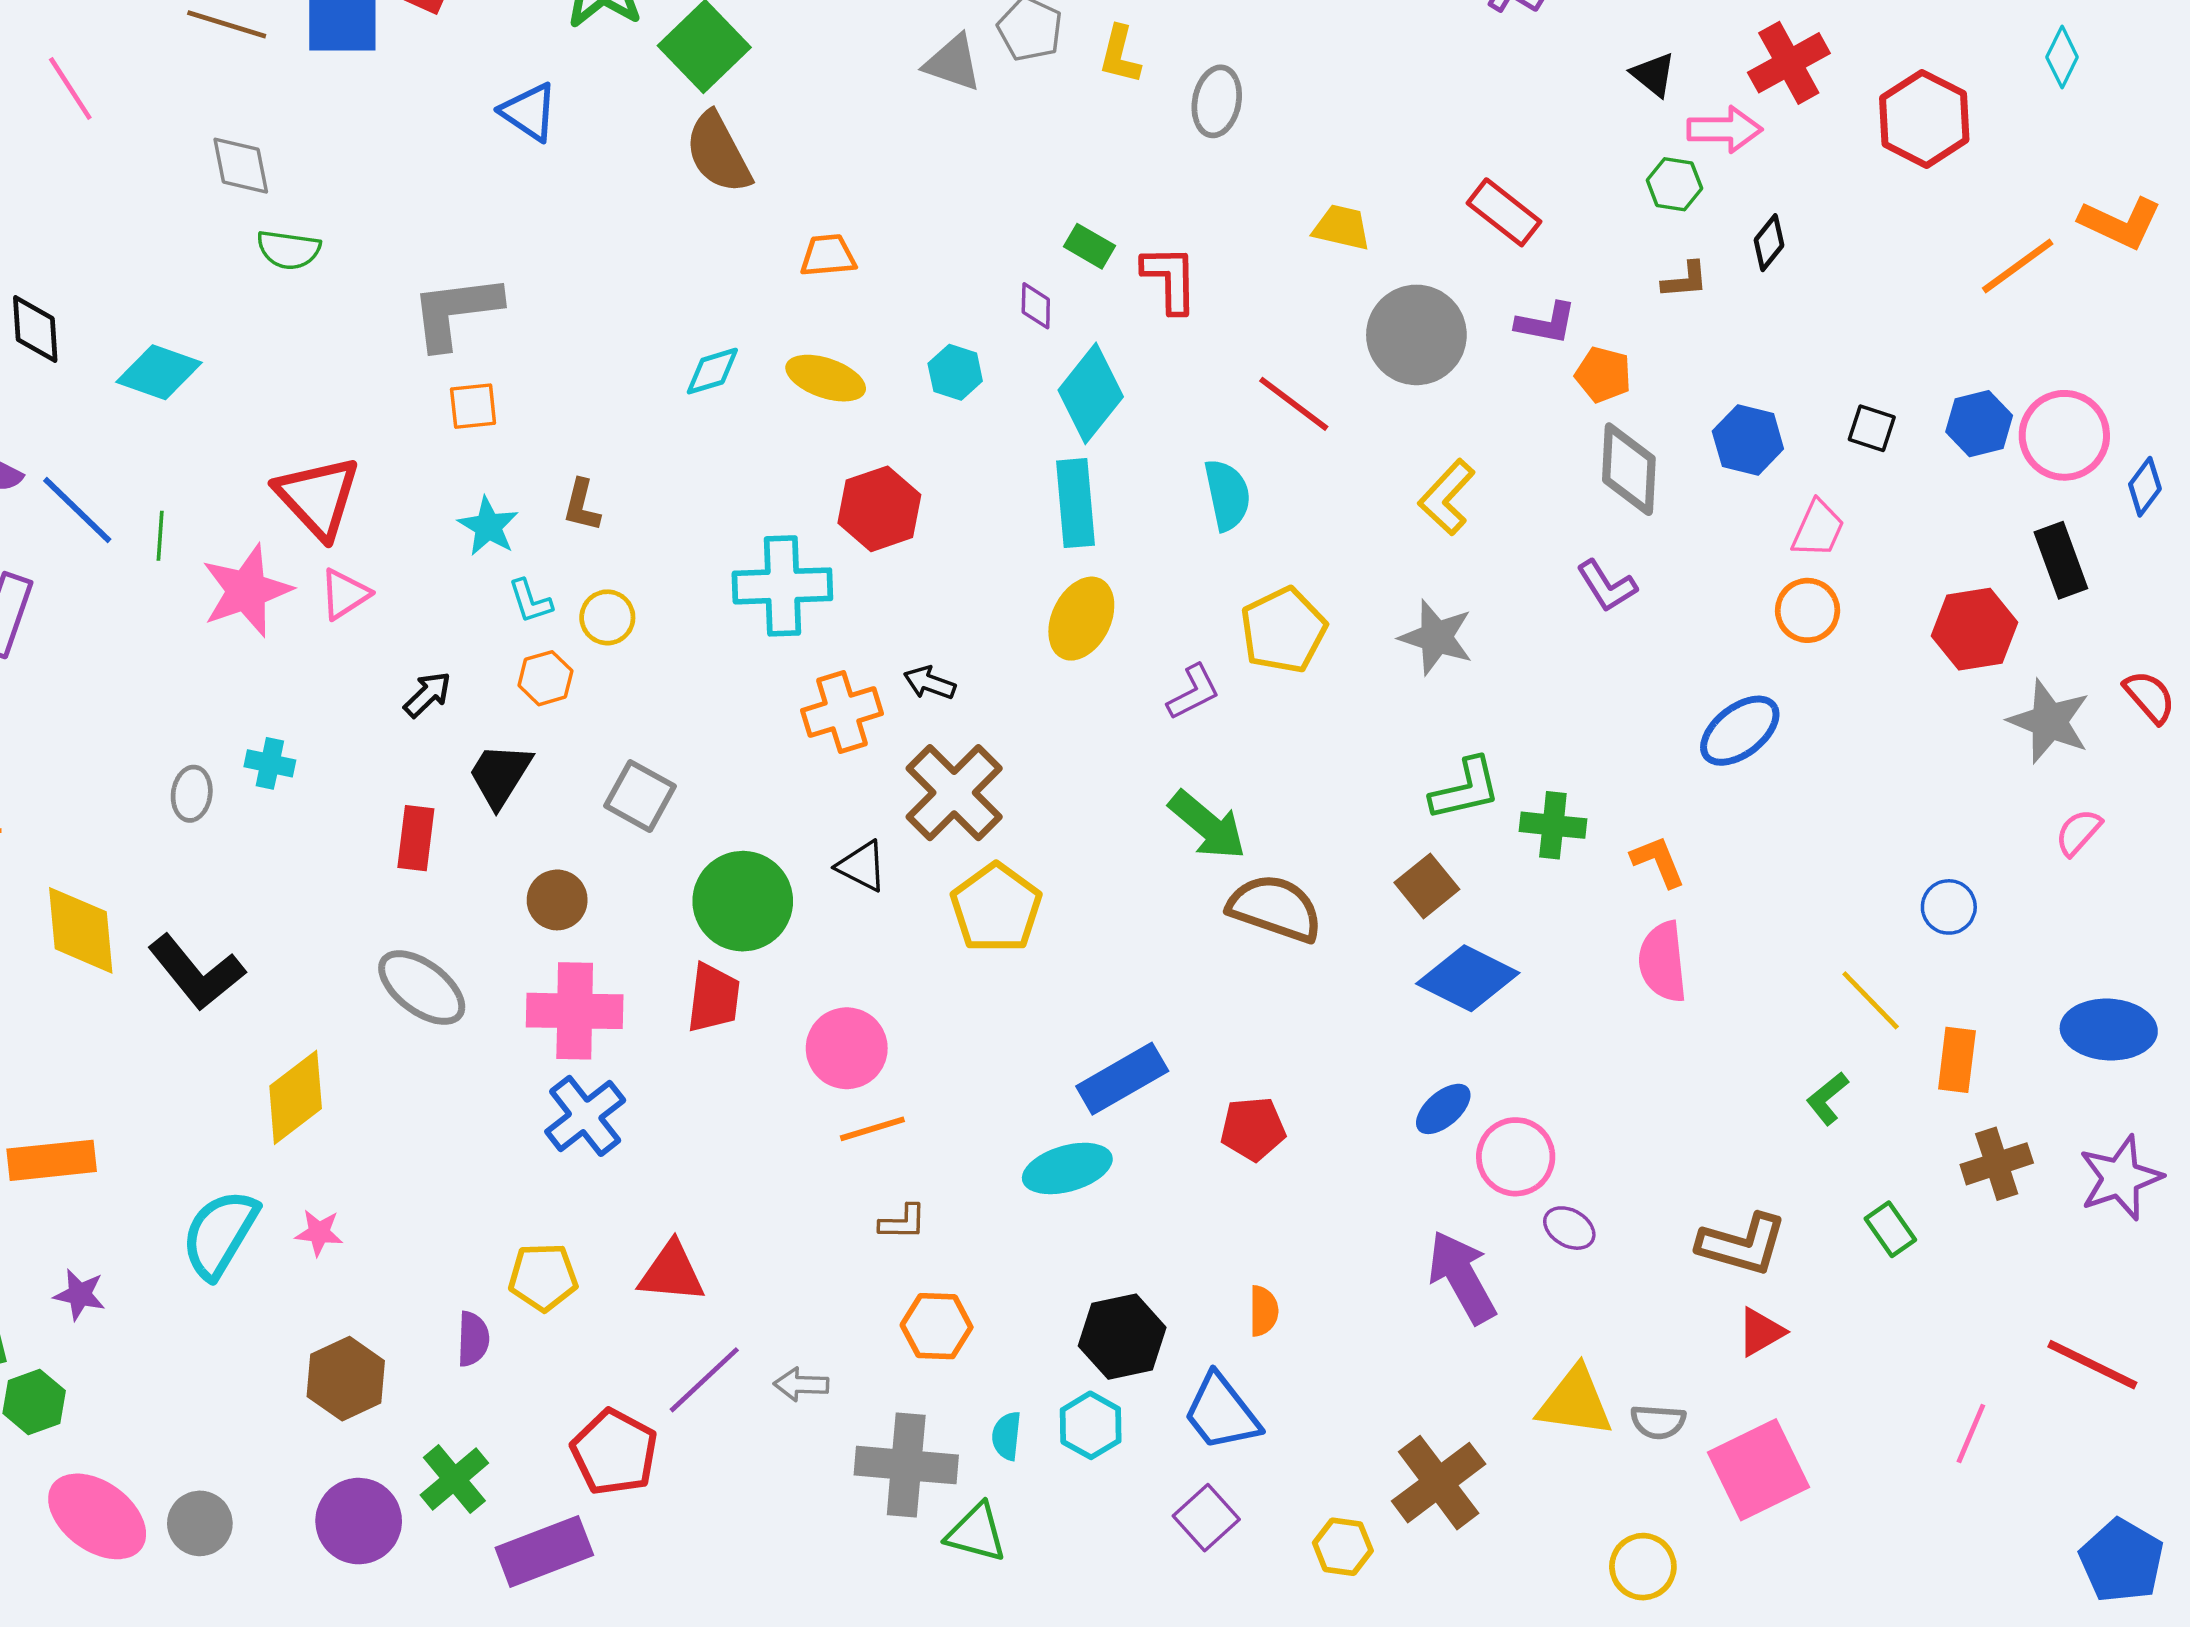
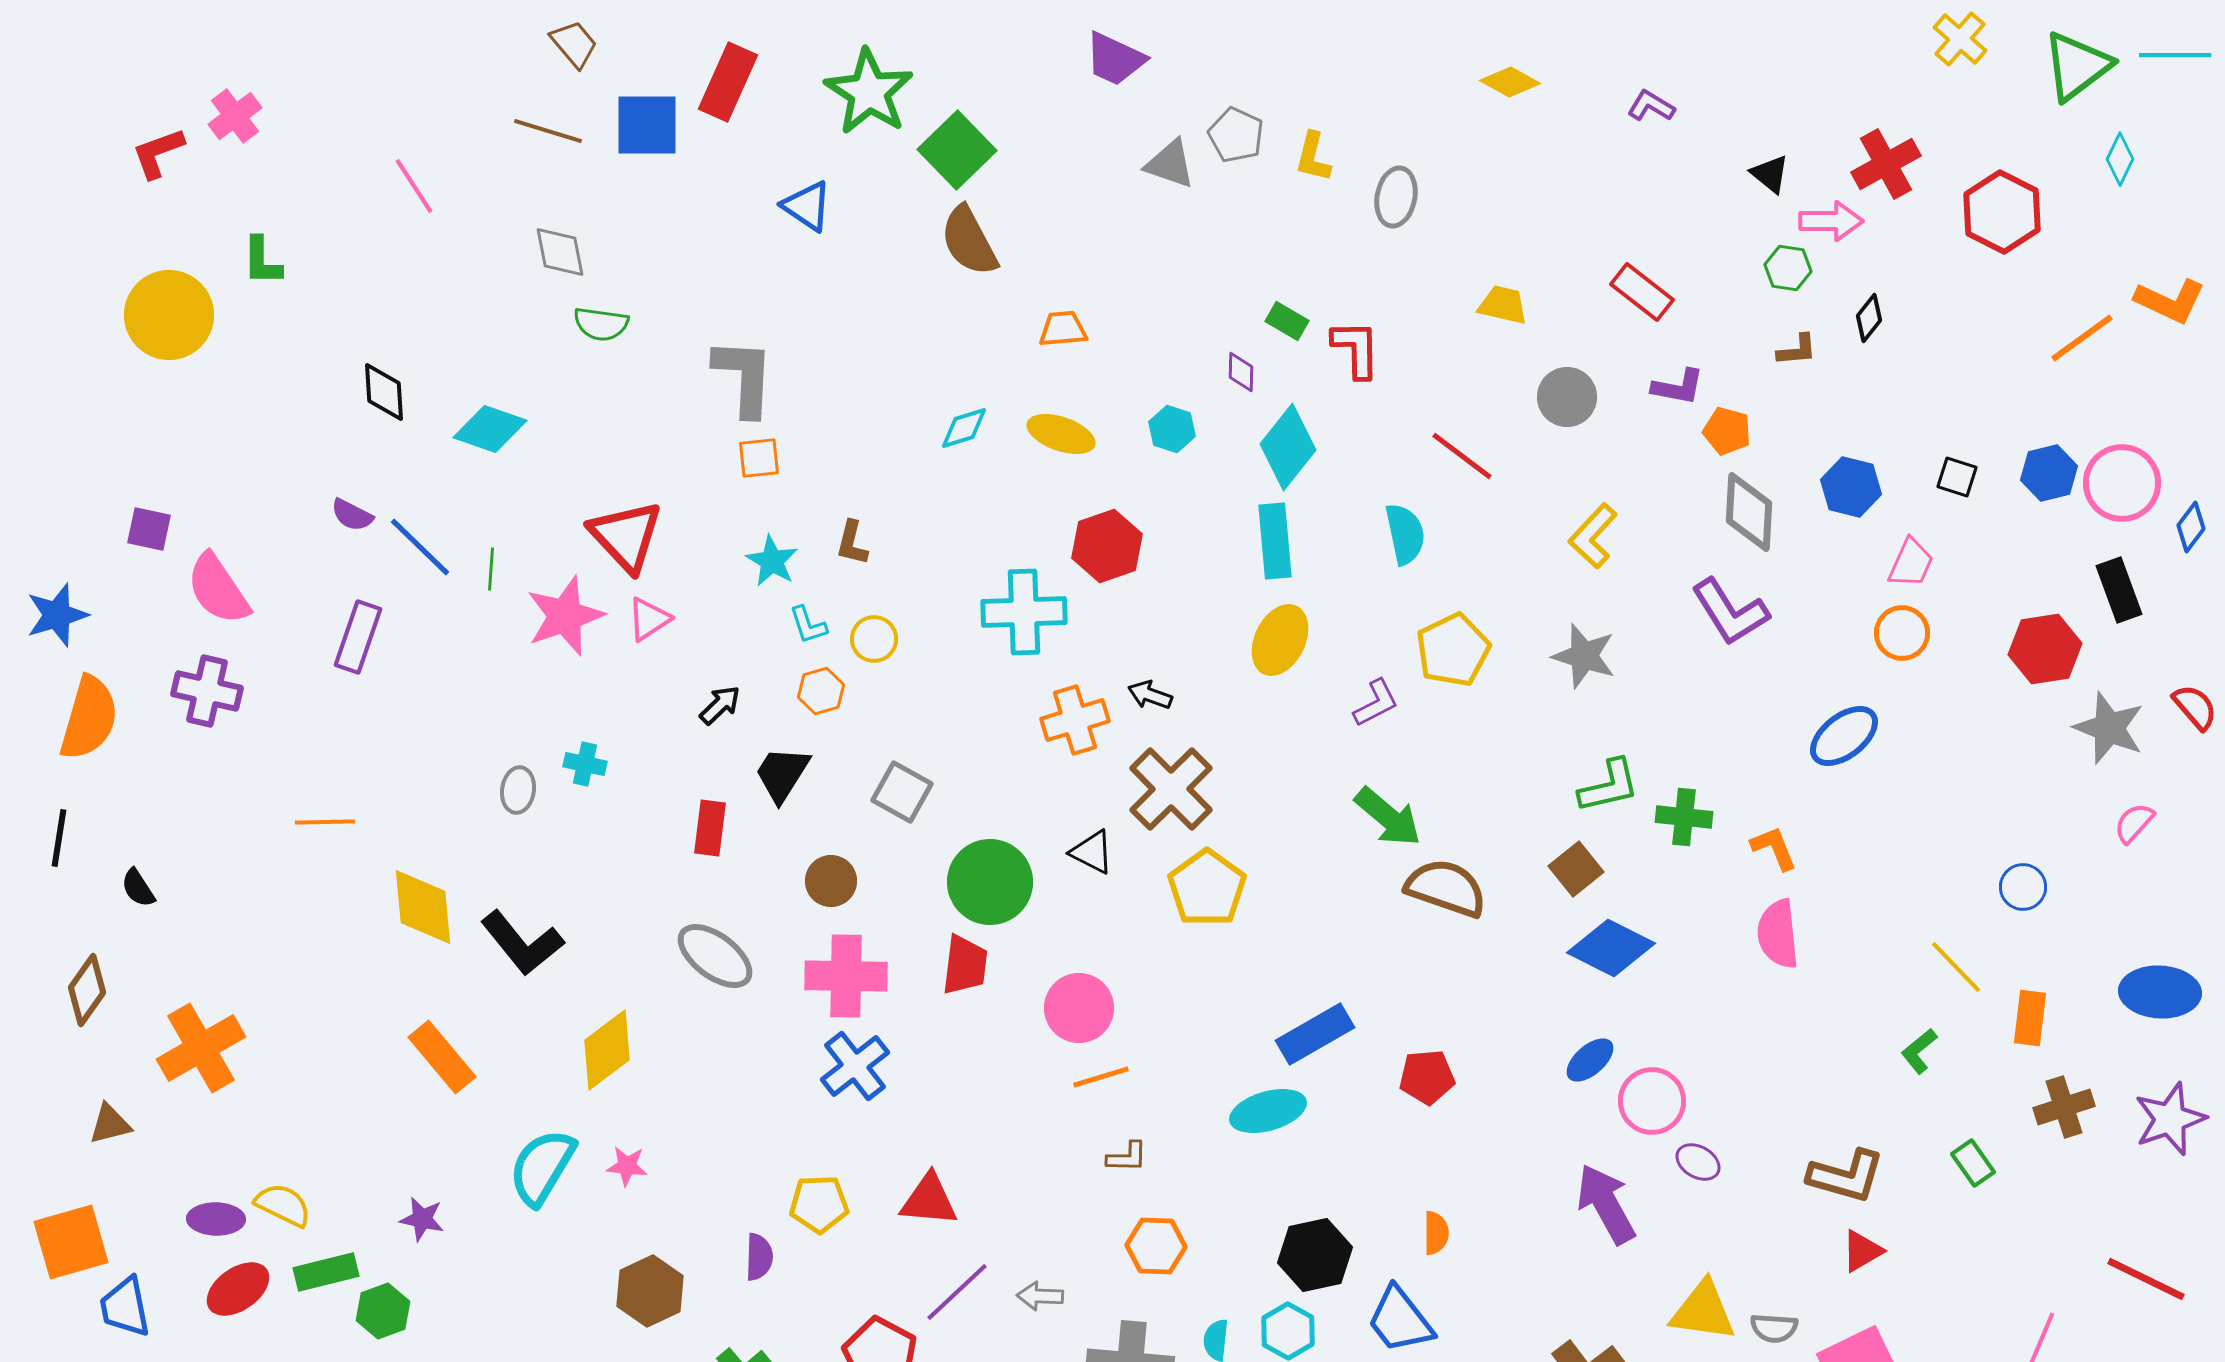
gray L-shape: (456, 312) -> (744, 377), turned 100
gray circle: (1416, 335) -> (1567, 397), size x0.7
purple L-shape: (1607, 586) -> (1730, 612), size x1.5
orange rectangle: (52, 1160) -> (442, 1057), moved, turned 56

